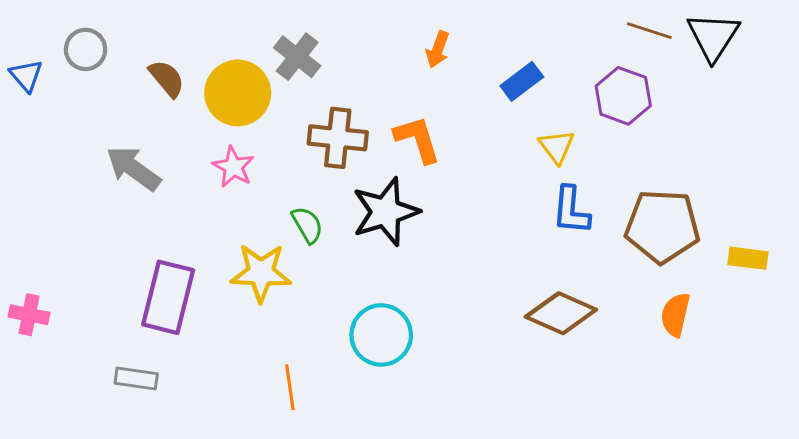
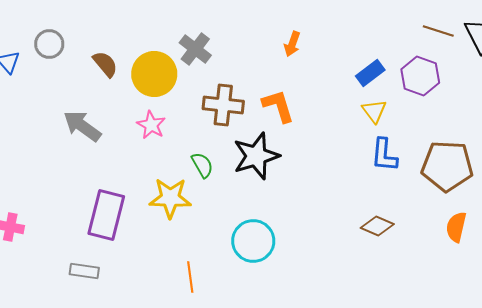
blue rectangle: (522, 81) -> (370, 73), moved
brown diamond: (561, 313) -> (377, 226), size x0.7

